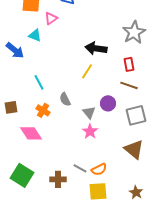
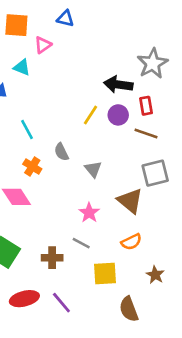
black arrow: (96, 48) -> (118, 85), moved
purple circle: (108, 103) -> (118, 115), moved
pink star: (90, 131) -> (89, 213), moved
brown triangle: (134, 149) -> (130, 201), moved
orange semicircle: (99, 169) -> (131, 242), moved

